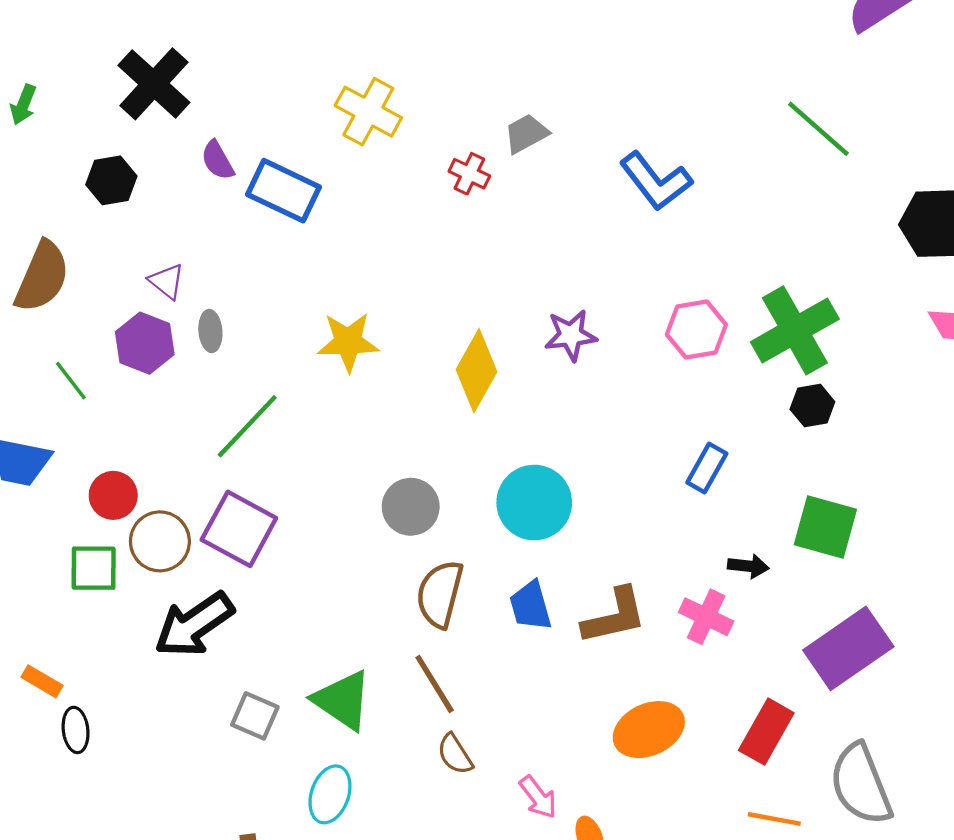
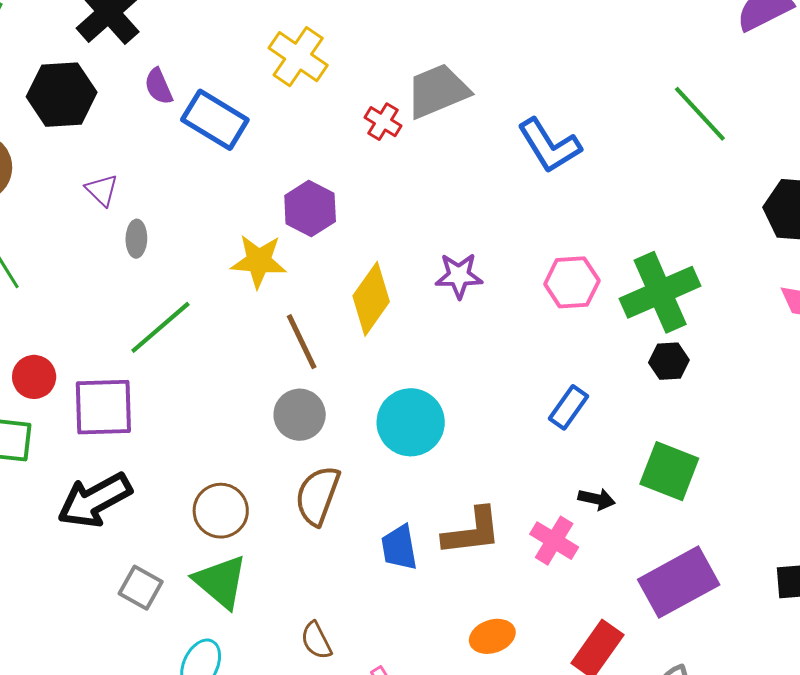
gray trapezoid: (526, 134) -> (438, 91), size x1.6
black hexagon: (111, 180) -> (62, 95), size x1.5
purple hexagon: (145, 343) -> (310, 209), moved
purple square: (239, 529) -> (103, 407), moved, turned -36
brown circle: (160, 541) -> (221, 511), moved
blue trapezoid: (531, 606) -> (399, 547), moved
brown line: (435, 684) -> (302, 342), moved
orange ellipse: (649, 730) -> (492, 636), size x0.7

